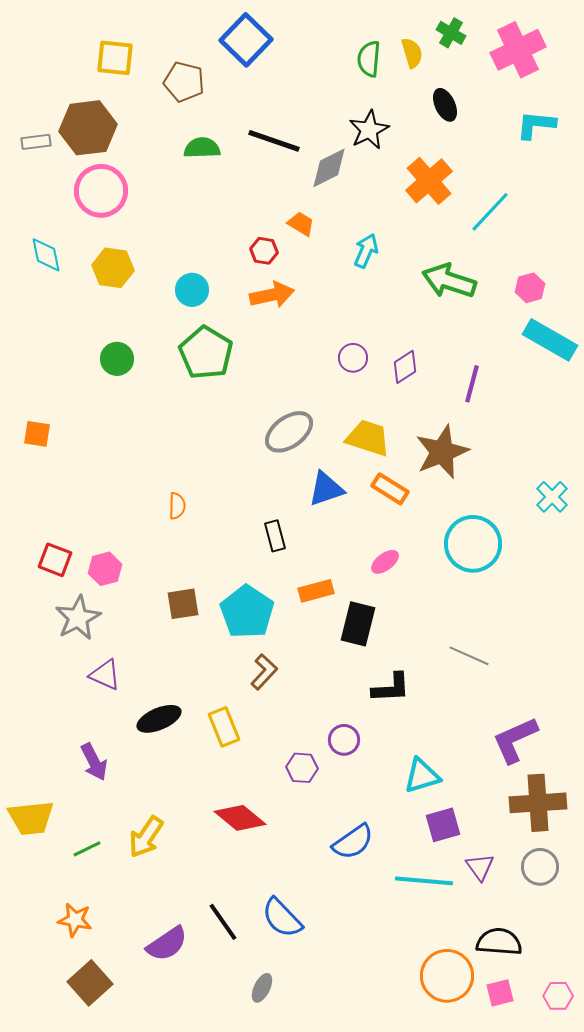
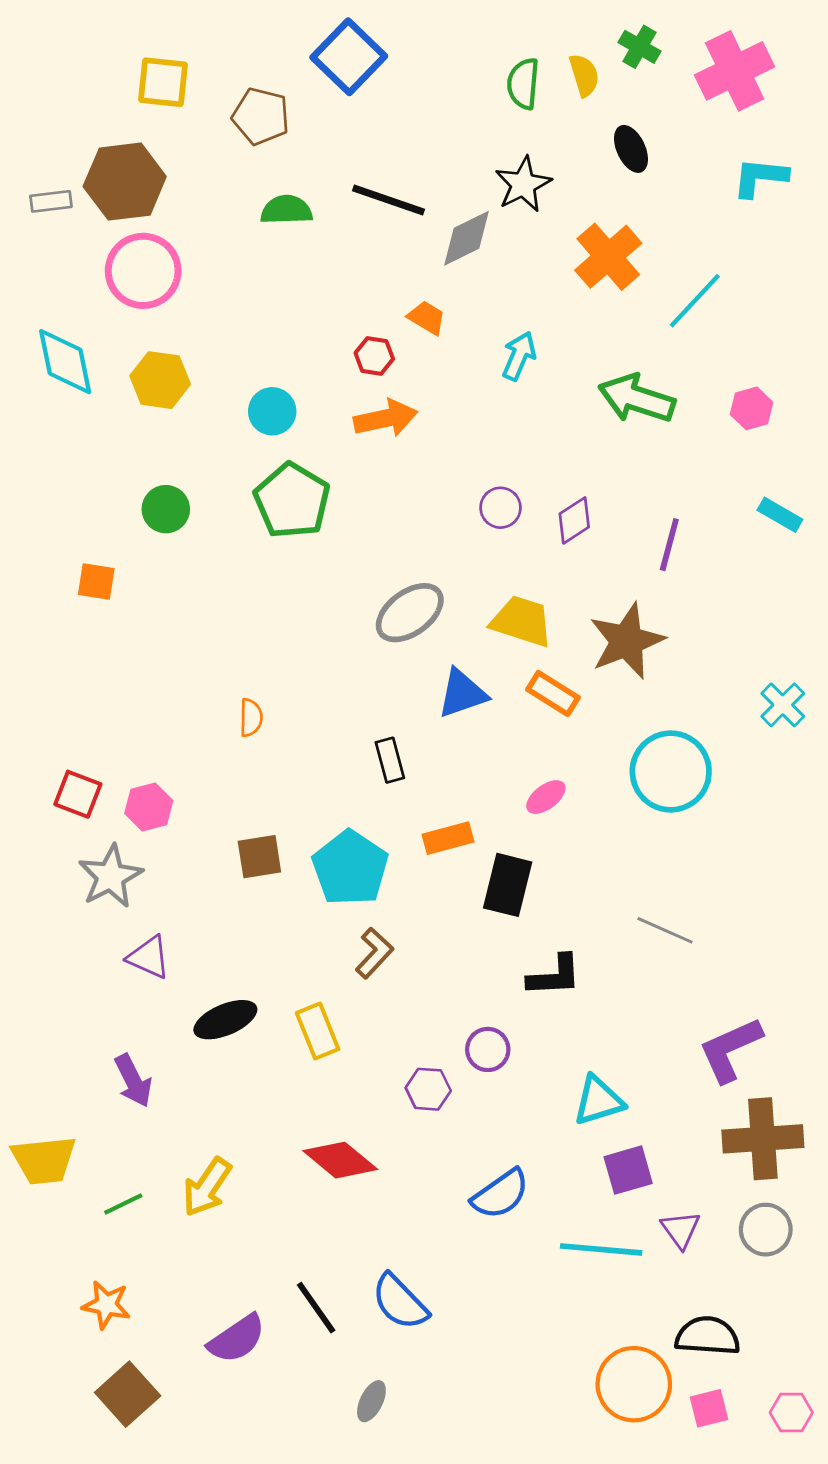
cyan diamond: (46, 255) -> (65, 362), size x1.4
cyan rectangle: (550, 340) -> (780, 515), moved, size x0.6
orange square: (37, 434) -> (96, 581), moved

